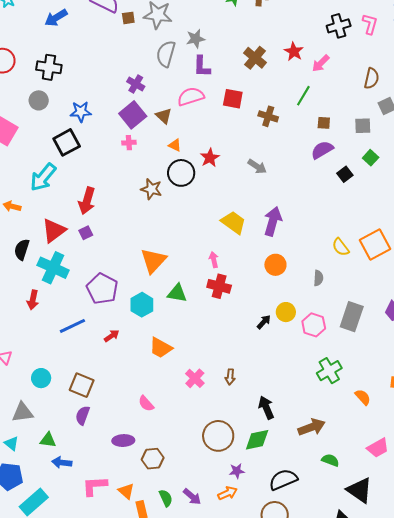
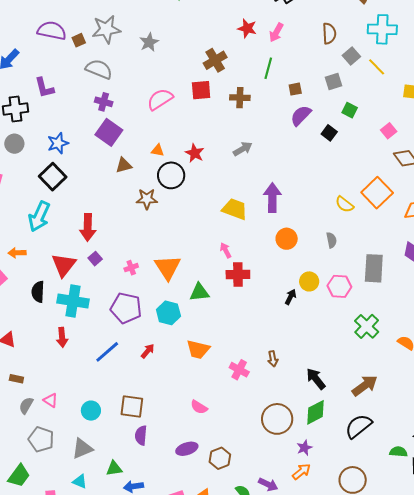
gray semicircle: (166, 54) -> (99, 69), moved, turned 112
brown cross: (255, 58) -> (215, 60), moved, turned 35
purple L-shape: (202, 66) -> (44, 88), moved
brown triangle: (164, 116) -> (124, 165), moved, turned -42
pink cross: (129, 143) -> (131, 268), moved
gray arrow: (257, 166) -> (243, 149), turned -48
green semicircle: (330, 460) -> (398, 452), moved
black semicircle: (283, 480) -> (359, 426), moved

